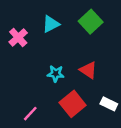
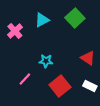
red triangle: (88, 70) -> (88, 58), moved
pink line: (30, 114) -> (25, 79), moved

